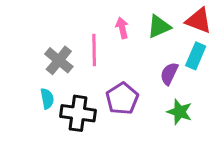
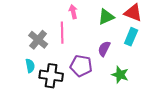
pink arrow: (122, 28) -> (73, 12), moved
purple semicircle: (169, 74) -> (104, 49), moved
purple pentagon: (122, 99) -> (81, 66), turned -30

